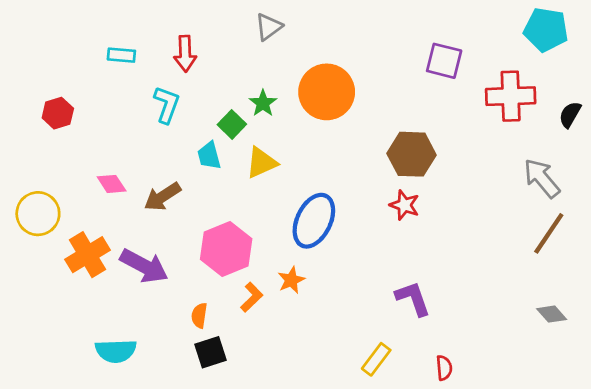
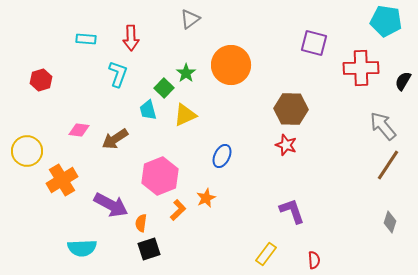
pink diamond: (112, 184) -> (79, 130), turned -50
blue ellipse: (314, 221) -> (222, 156), size x0.6
purple arrow: (144, 266) -> (111, 205), moved
gray diamond: (552, 314) -> (390, 222), turned 60

